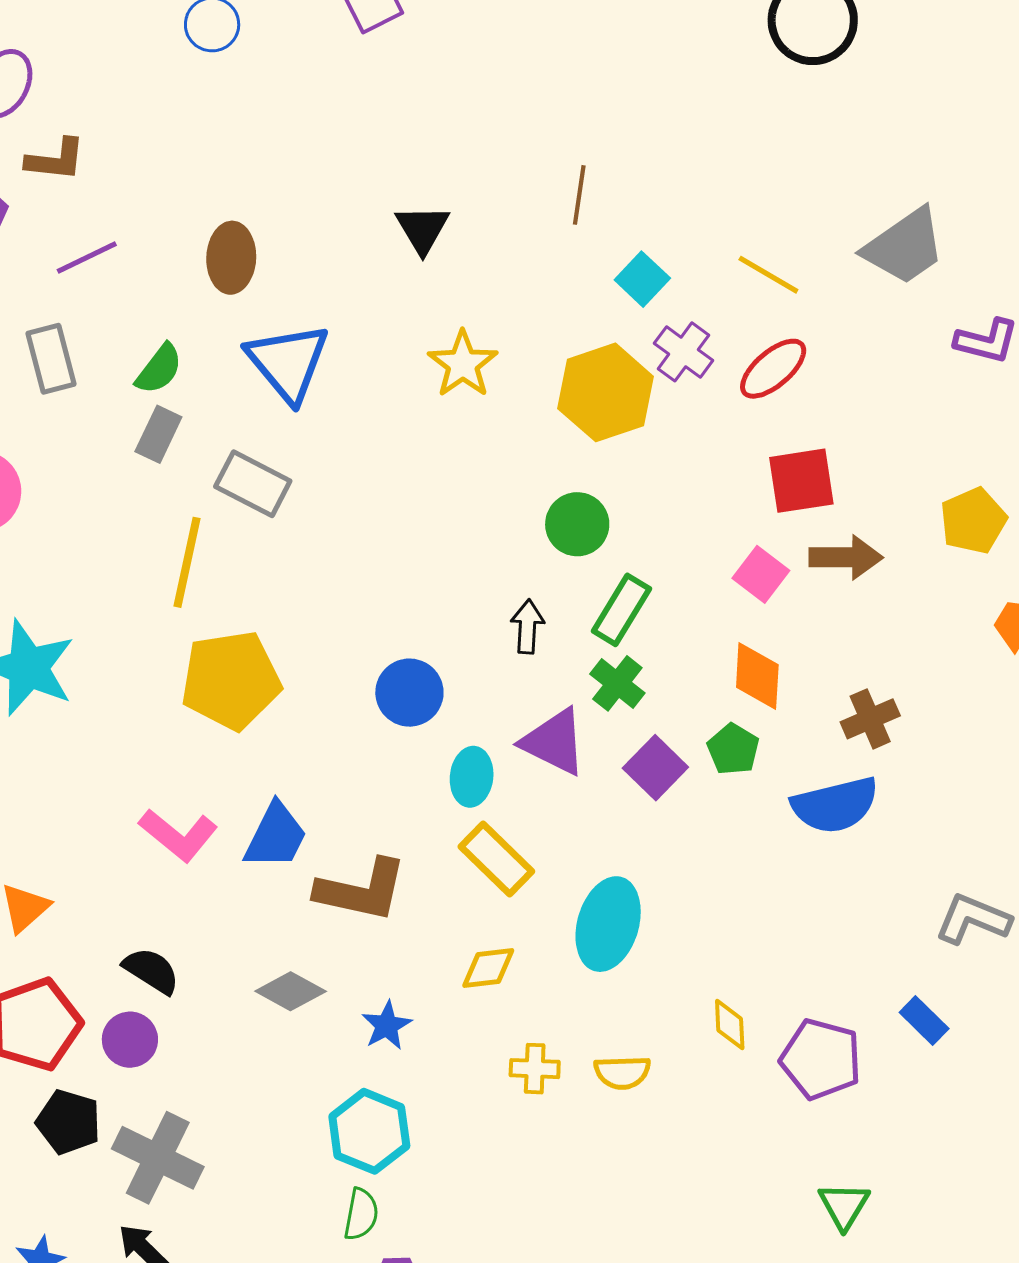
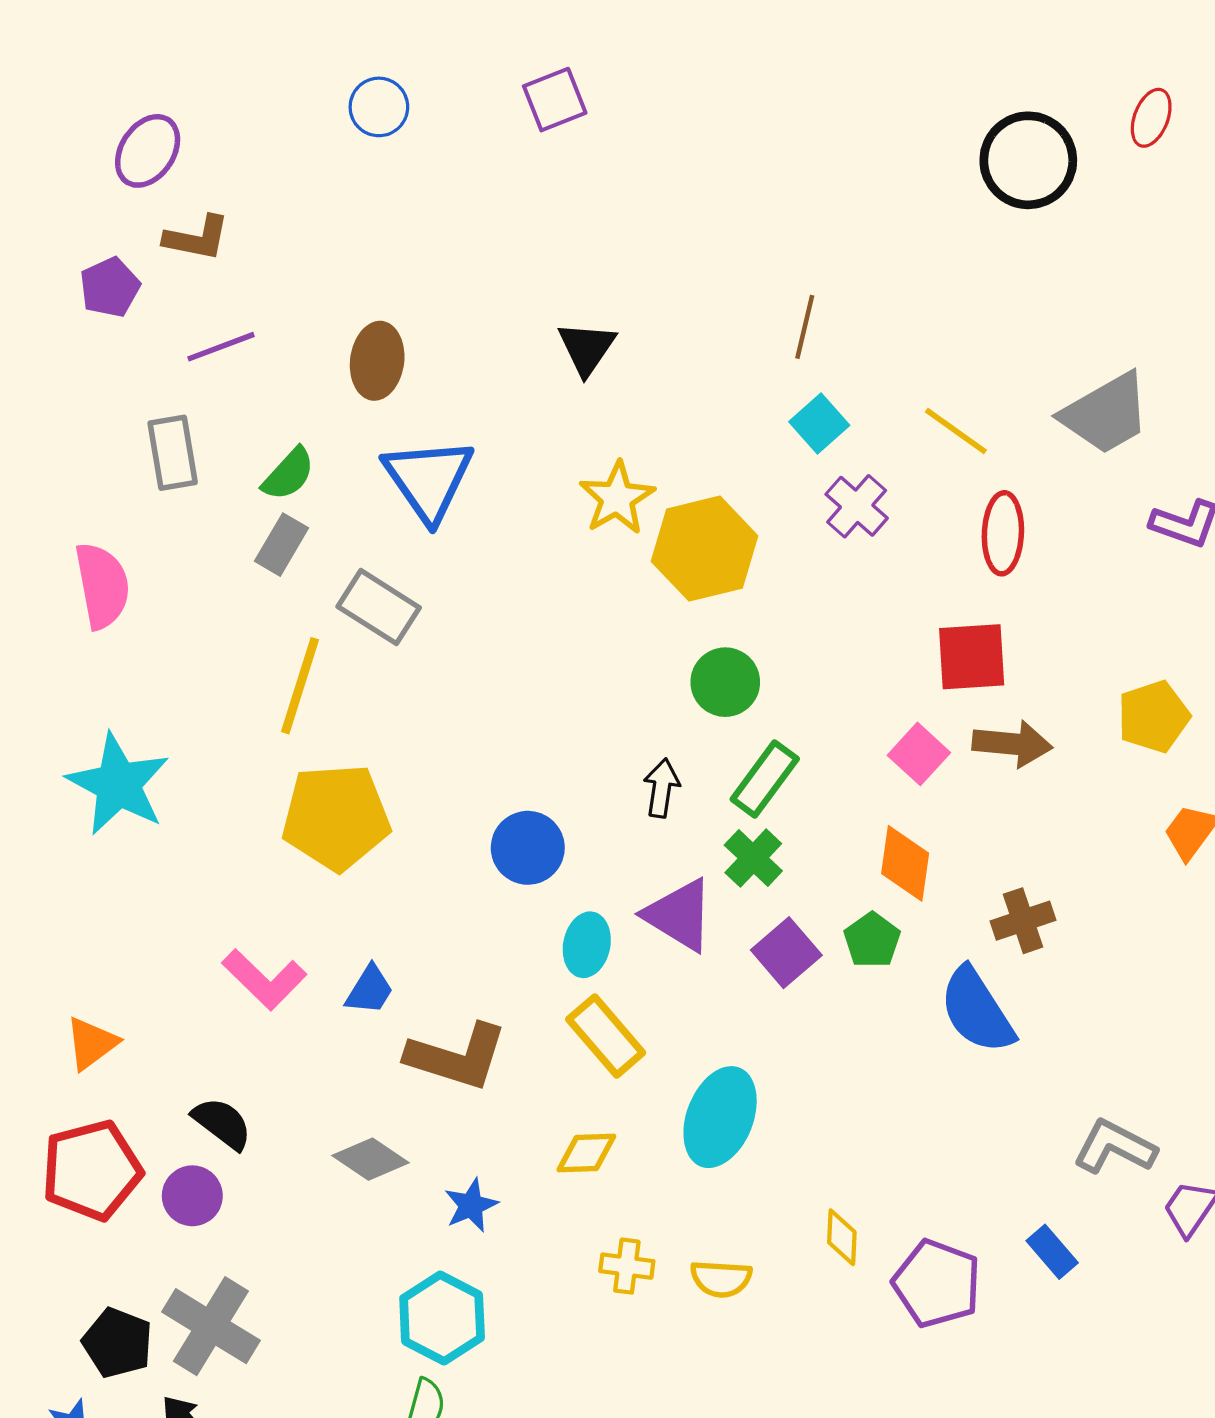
brown line: (579, 195) -> (805, 327), moved
red ellipse: (773, 369) -> (1003, 533), moved, turned -52
yellow hexagon: (606, 392) -> (704, 549), moved
blue semicircle: (835, 805) -> (977, 1010), turned 66
blue trapezoid: (276, 836) -> (369, 990), size x0.7
black pentagon: (68, 1122) -> (118, 1343), moved

